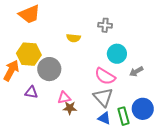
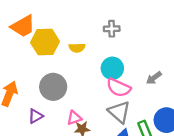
yellow hexagon: (29, 54) -> (45, 42), moved
cyan circle: (117, 54) -> (112, 68), moved
purple triangle: (31, 92) -> (36, 116), turned -32

